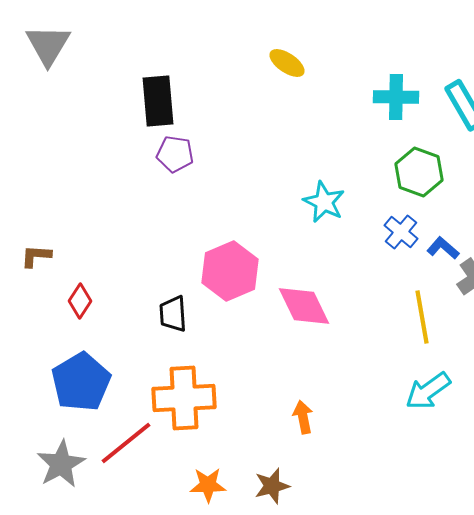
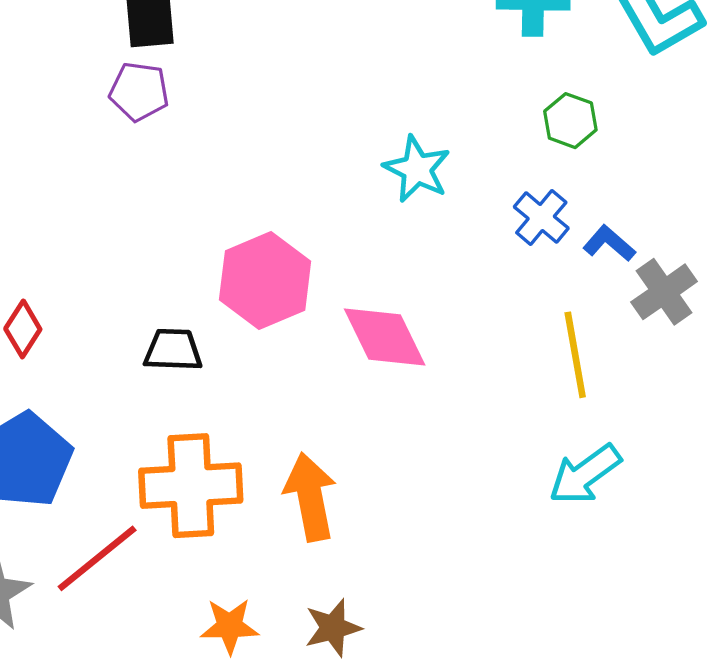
purple pentagon: (175, 154) -> (139, 92), moved
green hexagon: (419, 172) -> (570, 121), size x0.7
black trapezoid: (173, 314) -> (173, 350), turned 96
orange arrow: (303, 417) -> (310, 497), moved, size x1.6

